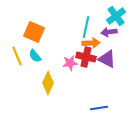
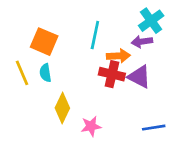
cyan line: (86, 27) -> (95, 35), moved
cyan semicircle: (35, 56) -> (45, 73), turned 32
pink star: (70, 63) -> (91, 126), moved
blue line: (99, 108) -> (154, 128), moved

